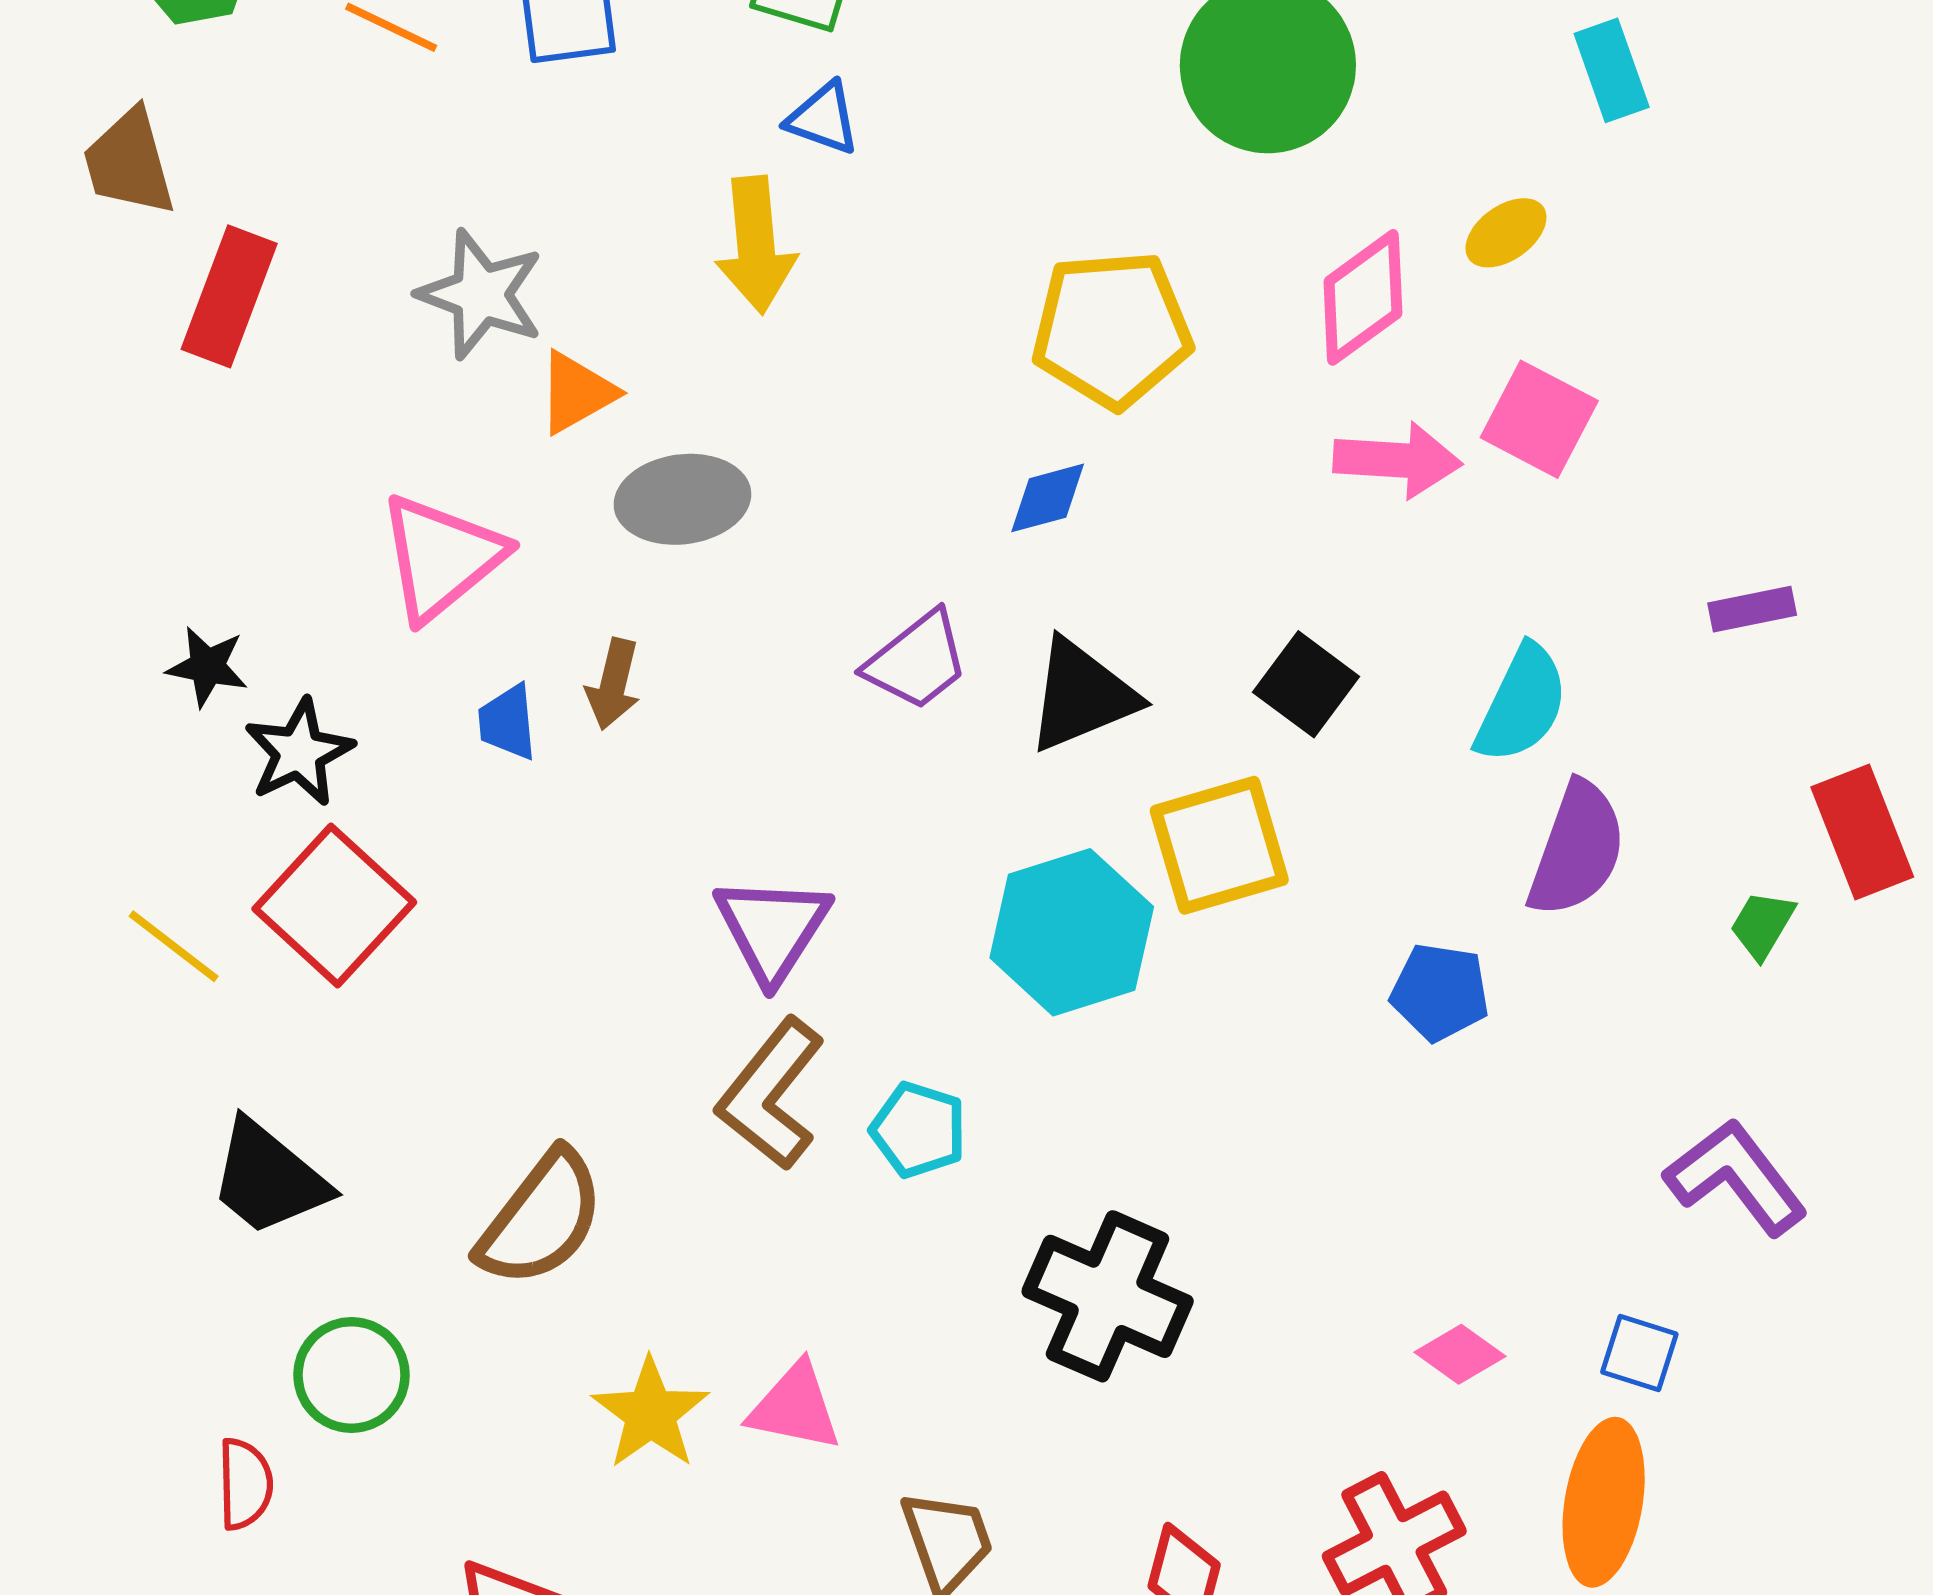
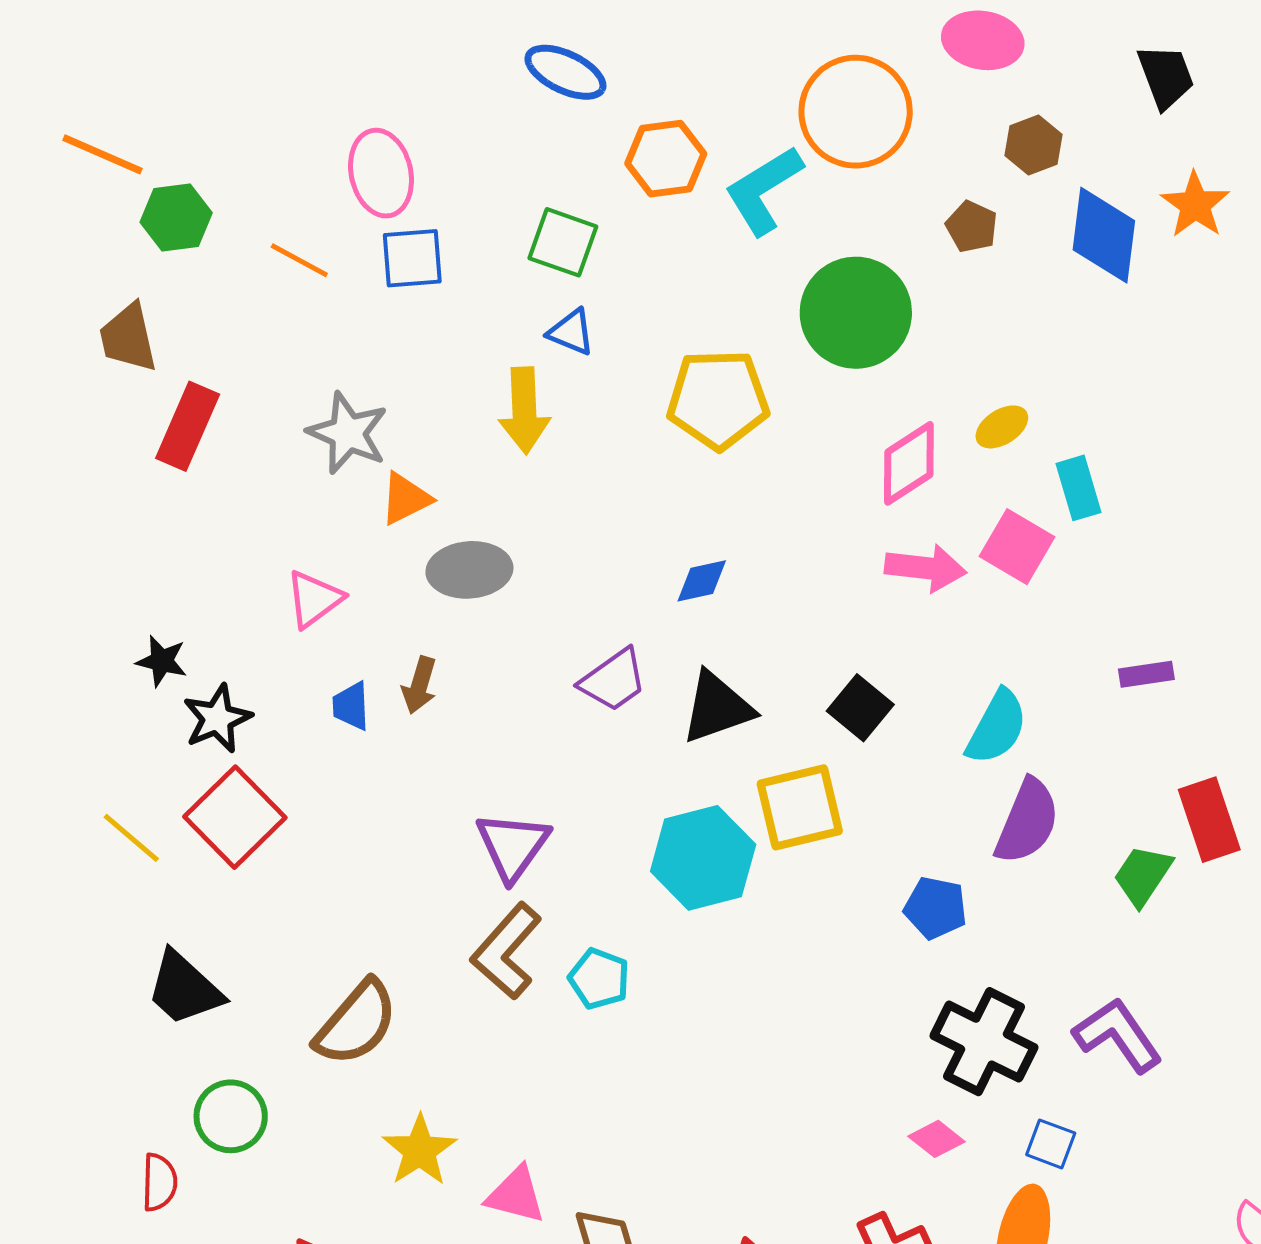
cyan rectangle: (1612, 70) -> (1078, 488), moved
yellow pentagon: (1112, 329) -> (718, 399), moved
pink triangle: (441, 557) -> (314, 599), size x0.7
green trapezoid: (1762, 925) -> (1143, 875), size x1.4
black cross: (1108, 1296) -> (984, 1042), moved
pink triangle: (795, 1407) -> (516, 1195), moved

